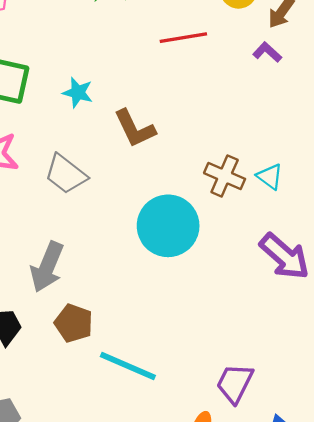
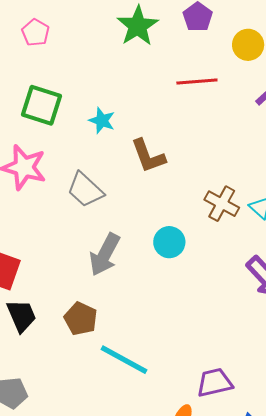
cyan circle: (168, 226) -> (169, 242), size x0.6
gray arrow: (47, 267) -> (105, 255), moved
purple trapezoid: (235, 383) -> (215, 383), turned 45

